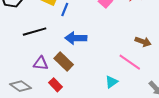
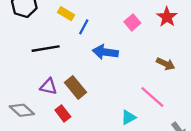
blue arrow: (76, 38) -> (105, 52), moved
brown arrow: (143, 42) -> (166, 64), moved

